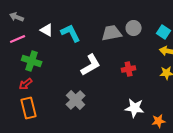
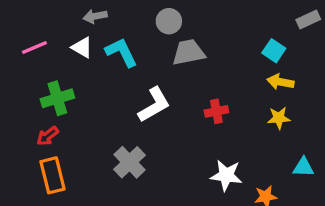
gray arrow: (17, 17) -> (95, 16), moved, turned -32
gray circle: (134, 28) -> (169, 21), moved
pink line: (18, 39) -> (34, 47), moved
green cross: (32, 61) -> (57, 98), turned -36

